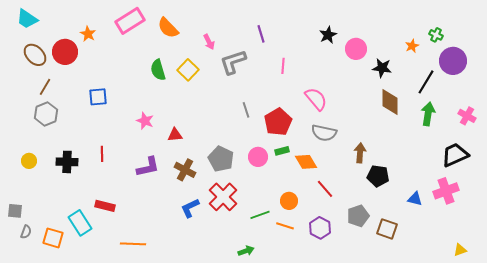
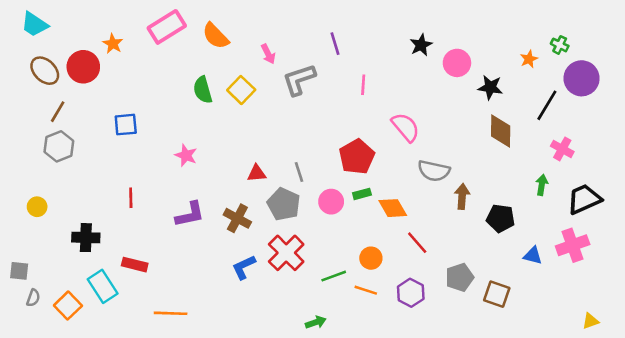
gray line: (246, 110) -> (299, 172), moved
green arrow: (428, 114) -> (542, 185), moved, size x0.7
pink cross: (467, 116) -> (562, 149), moved
gray semicircle: (324, 133) -> (434, 171), moved
red triangle: (175, 135) -> (257, 173), moved
black cross: (67, 162) -> (86, 238), moved
black pentagon: (378, 176) -> (501, 218), moved
orange square: (53, 238) -> (68, 306), turned 30

